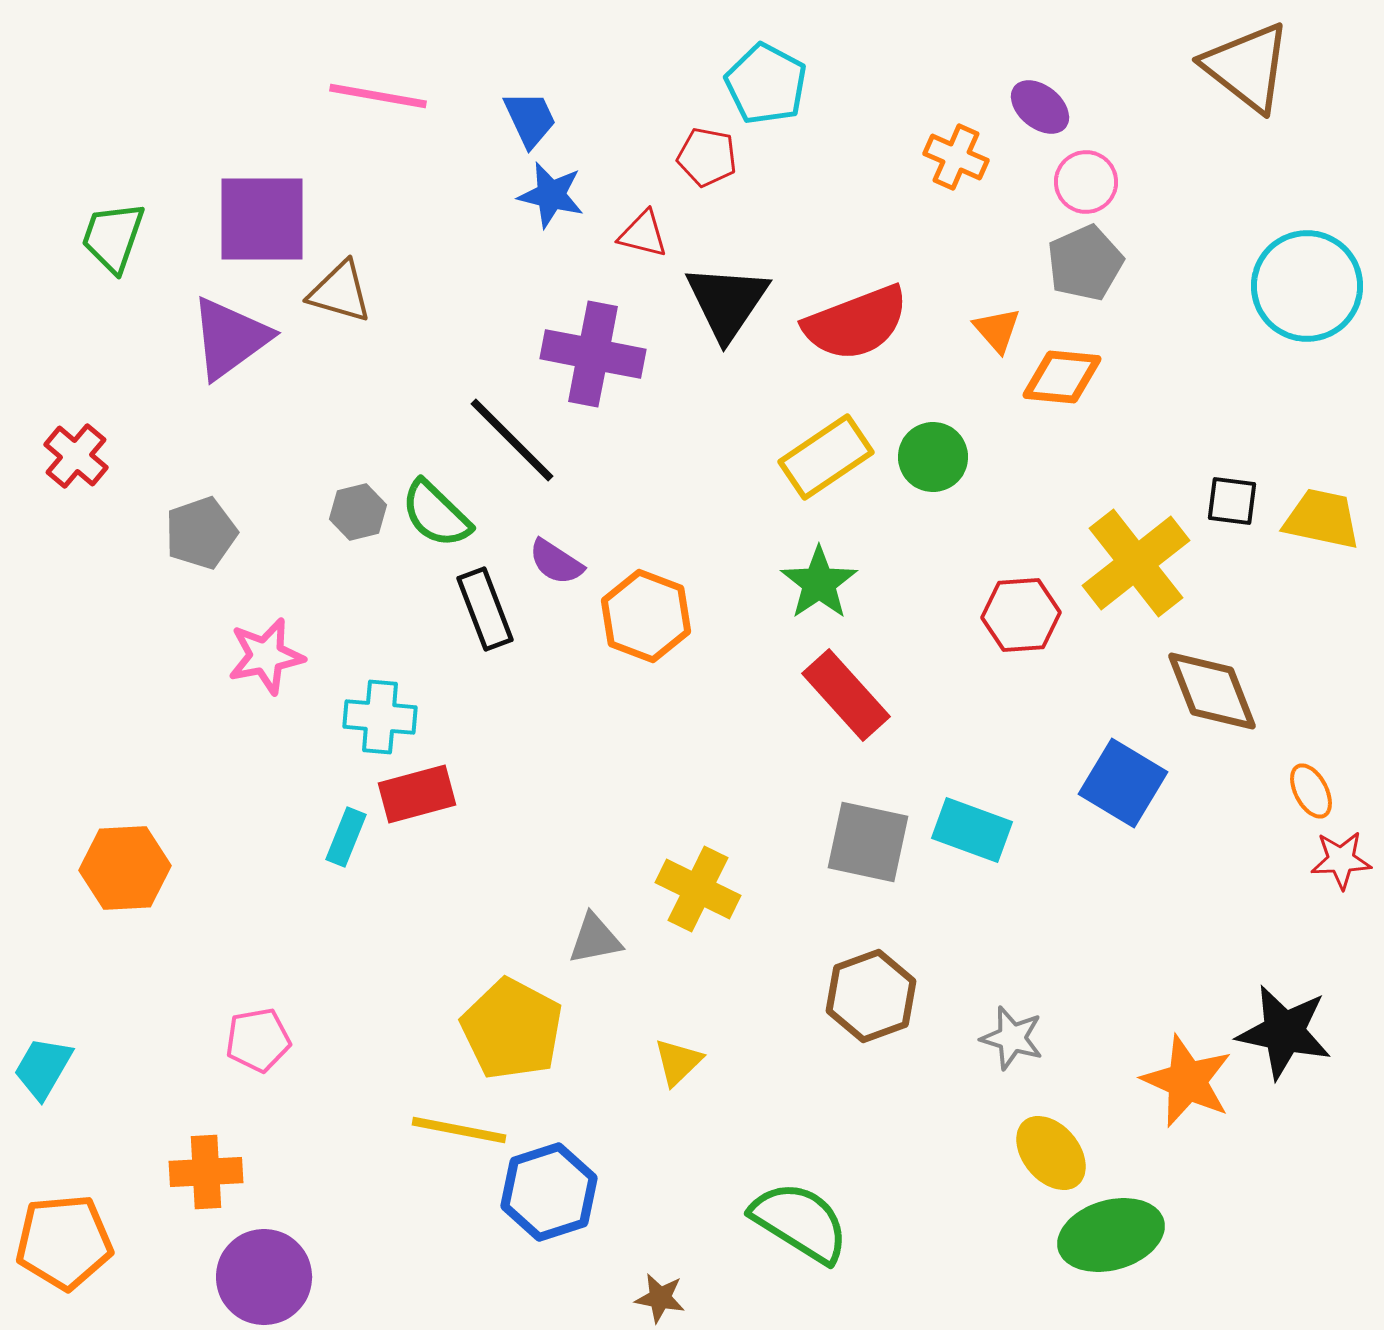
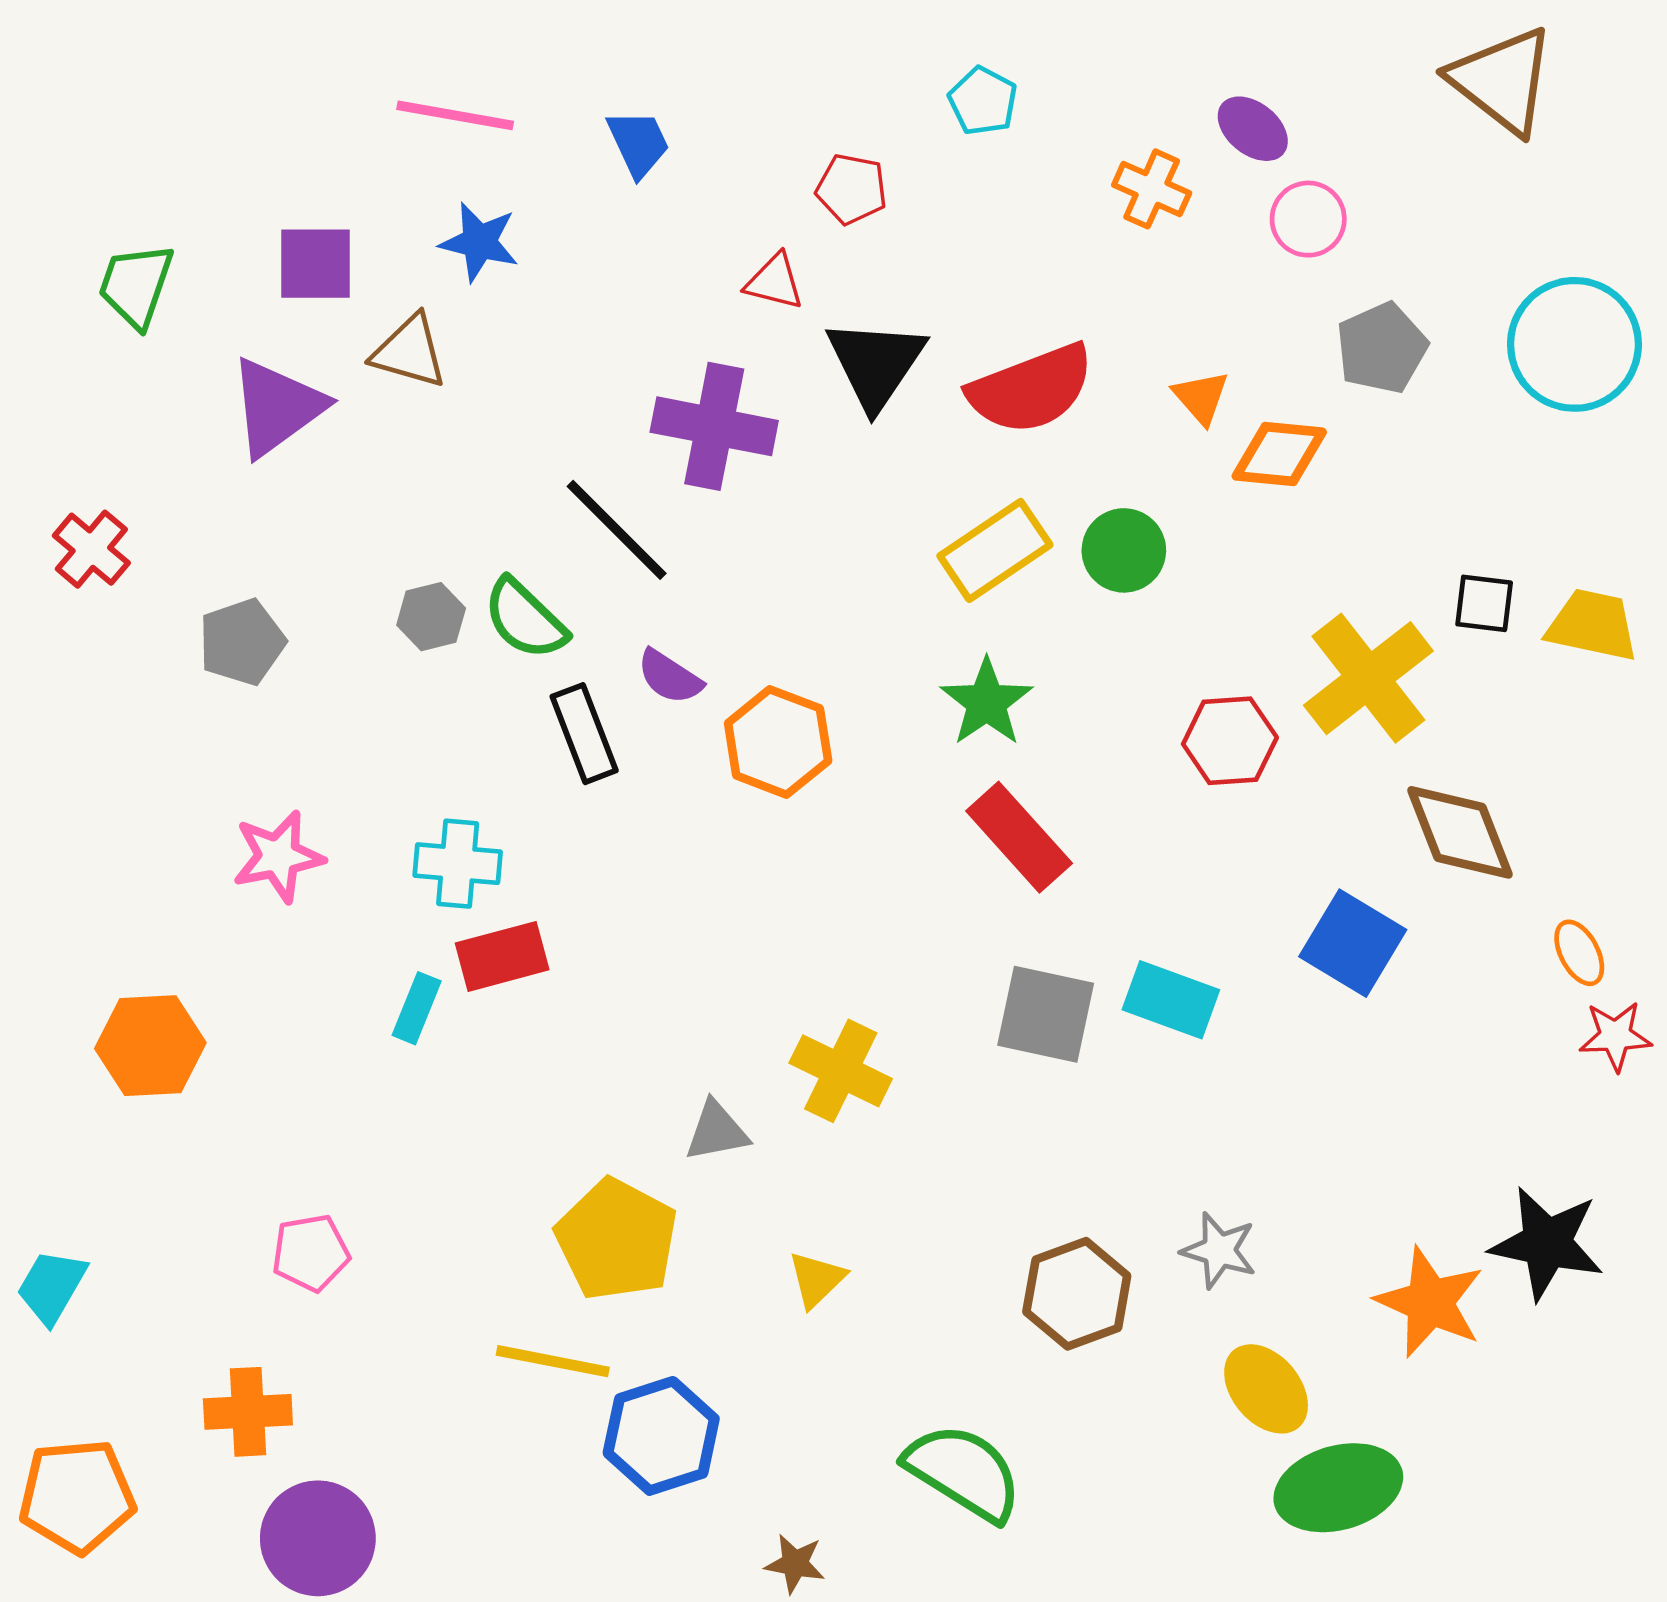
cyan pentagon: (766, 84) -> (983, 101), moved, size x0.7
blue star: (551, 195) -> (479, 242), moved
purple square: (262, 219) -> (315, 264), size x0.7
gray pentagon: (1085, 263) -> (1382, 348), moved
pink star: (266, 656) -> (278, 856), moved
brown hexagon: (871, 996) -> (1077, 1294), moved

